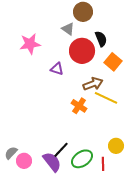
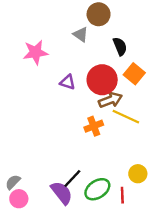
red circle: (82, 51) -> (102, 80), moved
orange cross: (79, 106) -> (94, 126), turned 35
pink circle: (24, 161) -> (19, 199), moved

